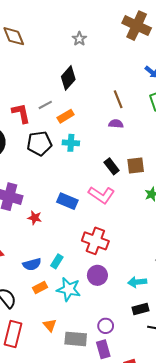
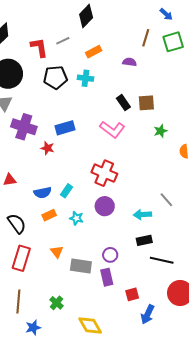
brown line: (118, 99) -> (146, 38), moved, turned 36
orange rectangle: (66, 116) -> (94, 52), moved
blue rectangle: (67, 201) -> (65, 128), moved, turned -42
cyan star: (69, 289) -> (76, 218), size x0.6

